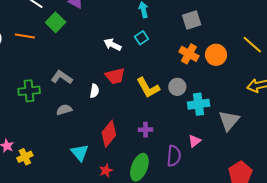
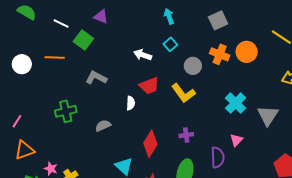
gray L-shape: (62, 77) -> (96, 78), moved
gray circle: (177, 87) -> (193, 66), moved
cyan cross: (199, 104) -> (236, 103), turned -30

